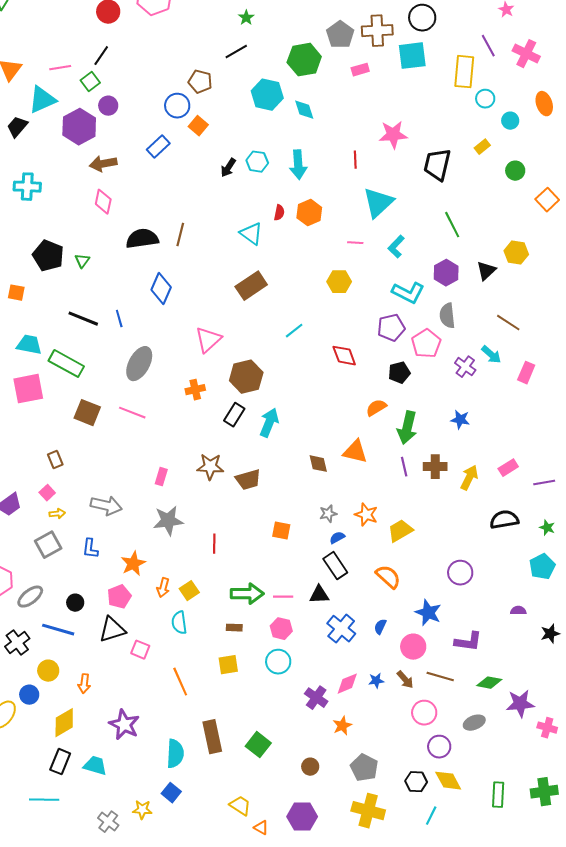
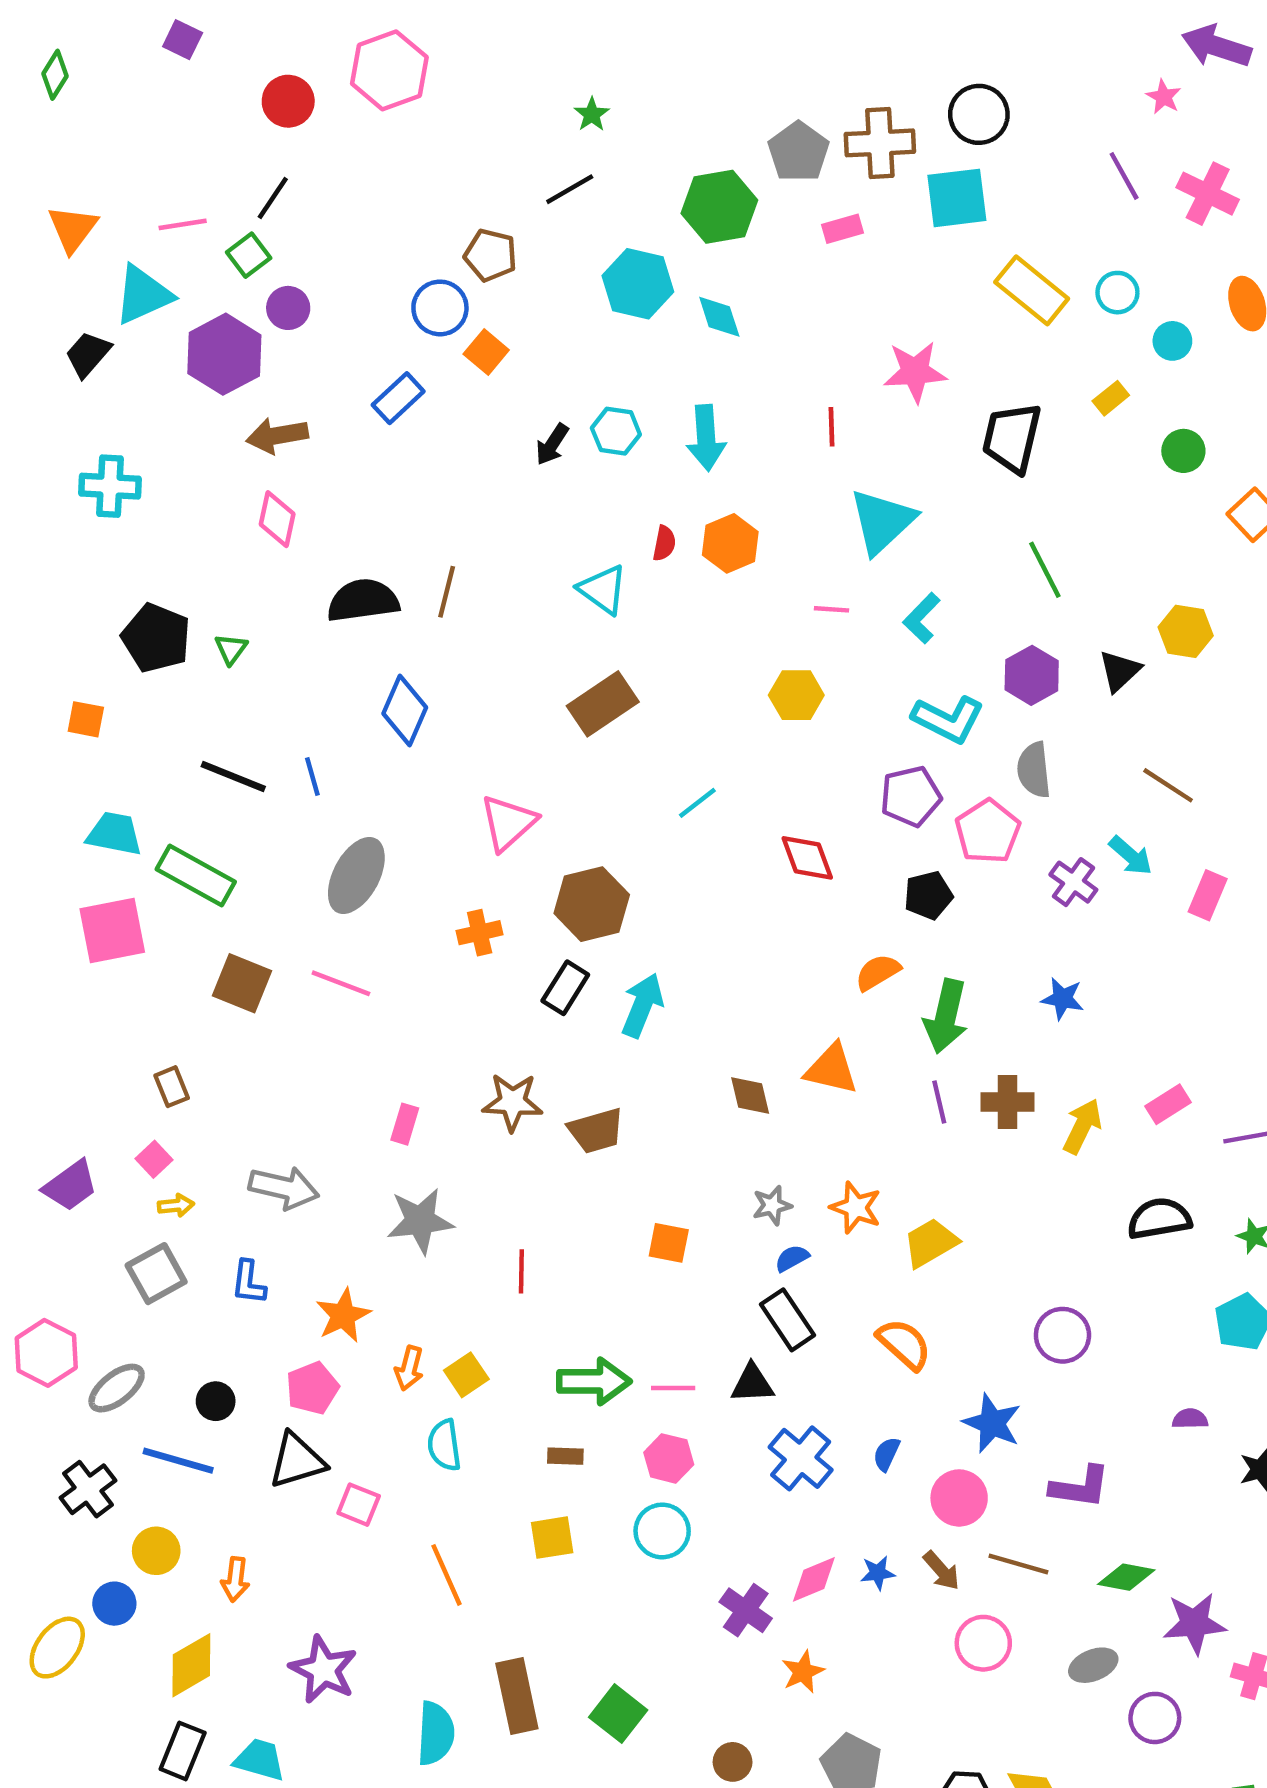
yellow rectangle: (464, 72) -> (1032, 290), moved, turned -56
purple circle: (439, 747) -> (1155, 1718), moved

